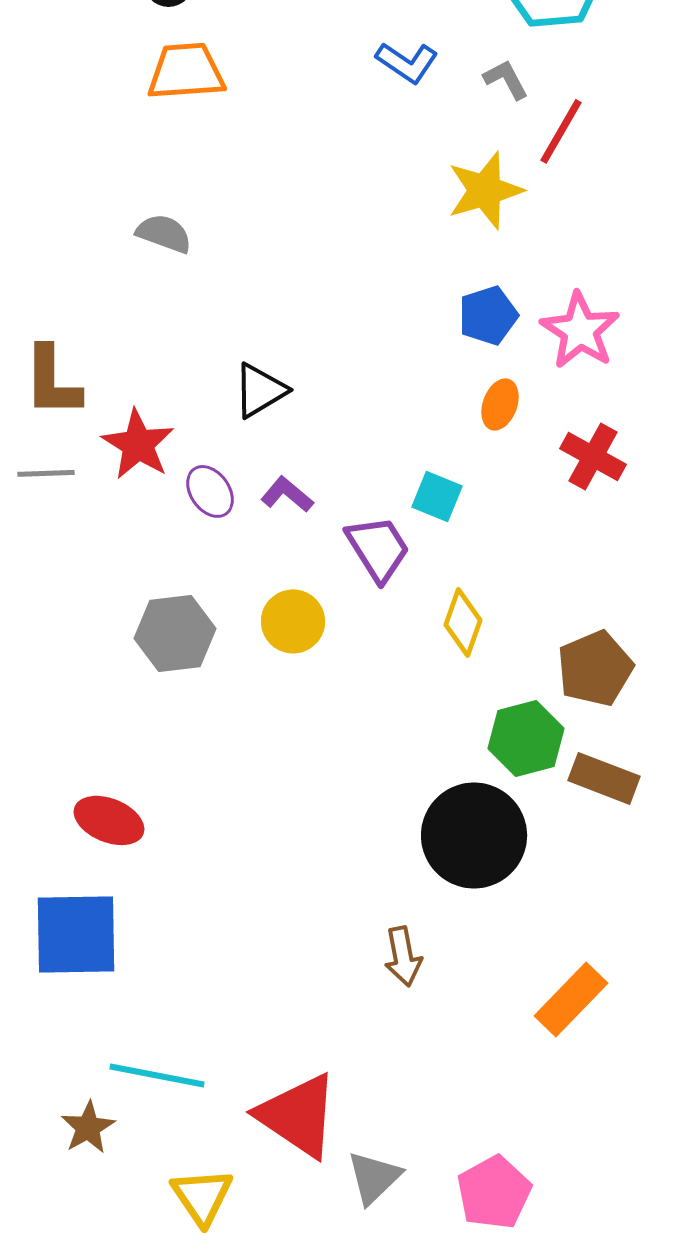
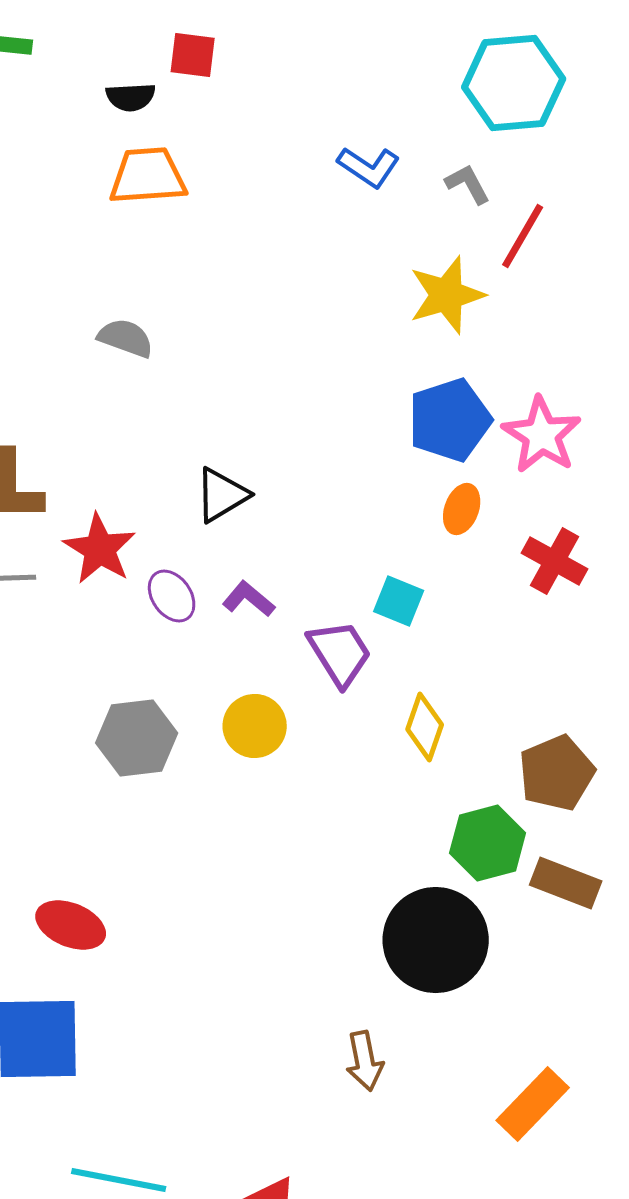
blue pentagon: (488, 315) -> (450, 420), size x1.4

